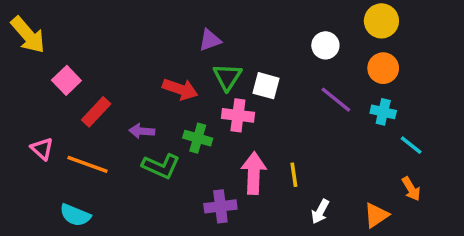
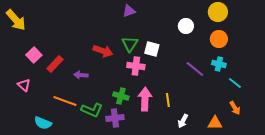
purple triangle: (210, 40) -> (129, 11), moved
pink square: (66, 80) -> (34, 55), moved
purple line: (336, 100) -> (195, 69), moved
green cross: (198, 138) -> (121, 96), moved
orange line: (87, 164) -> (65, 101), moved
green L-shape: (161, 166) -> (92, 110), moved
purple cross: (220, 206) -> (115, 118), moved
orange triangle: (376, 215) -> (215, 123), turned 35

